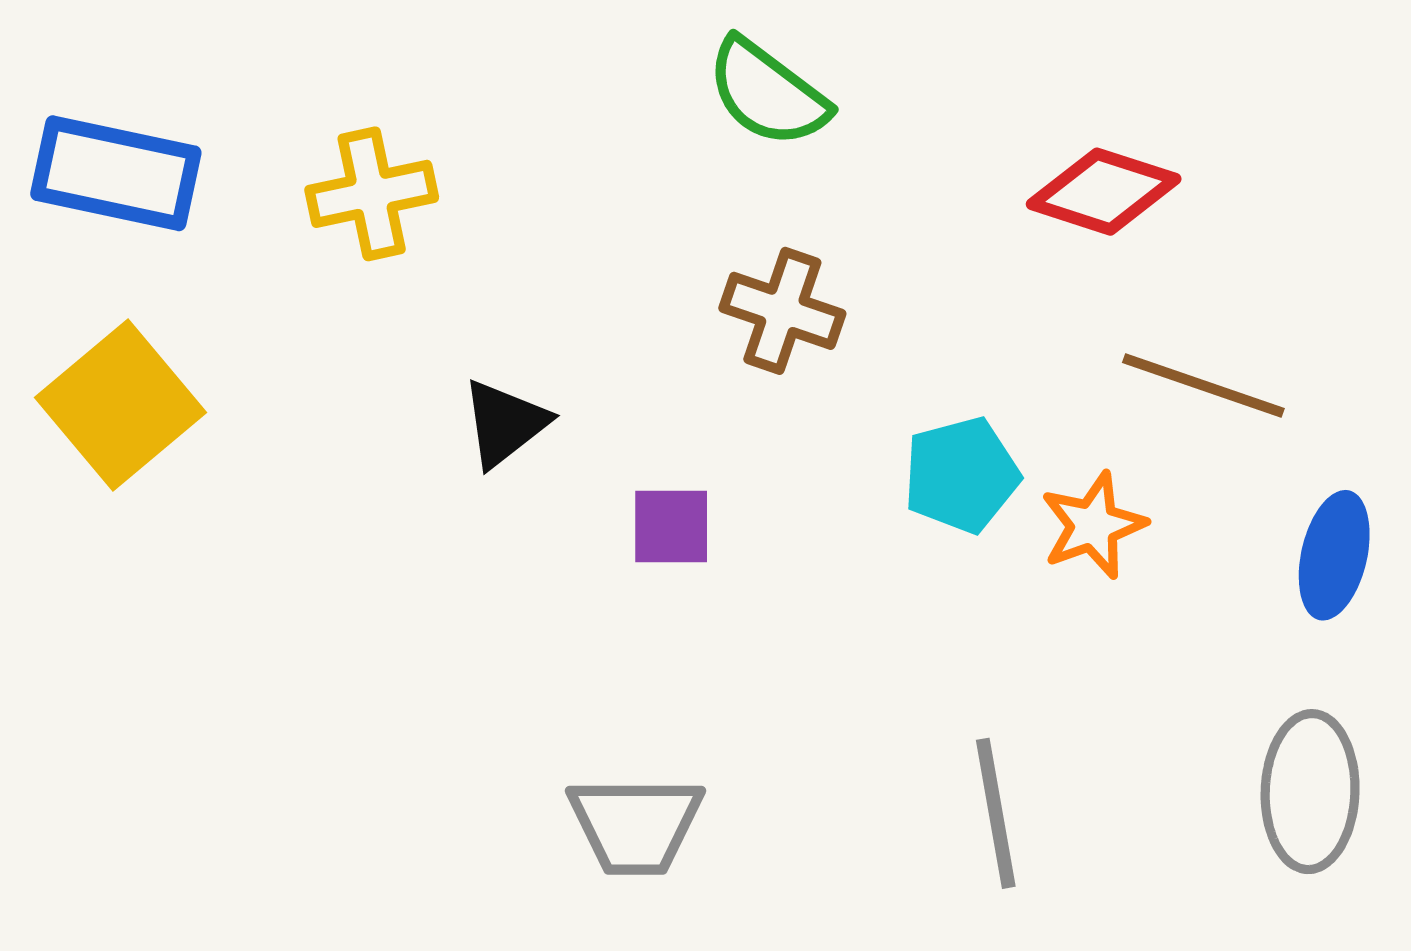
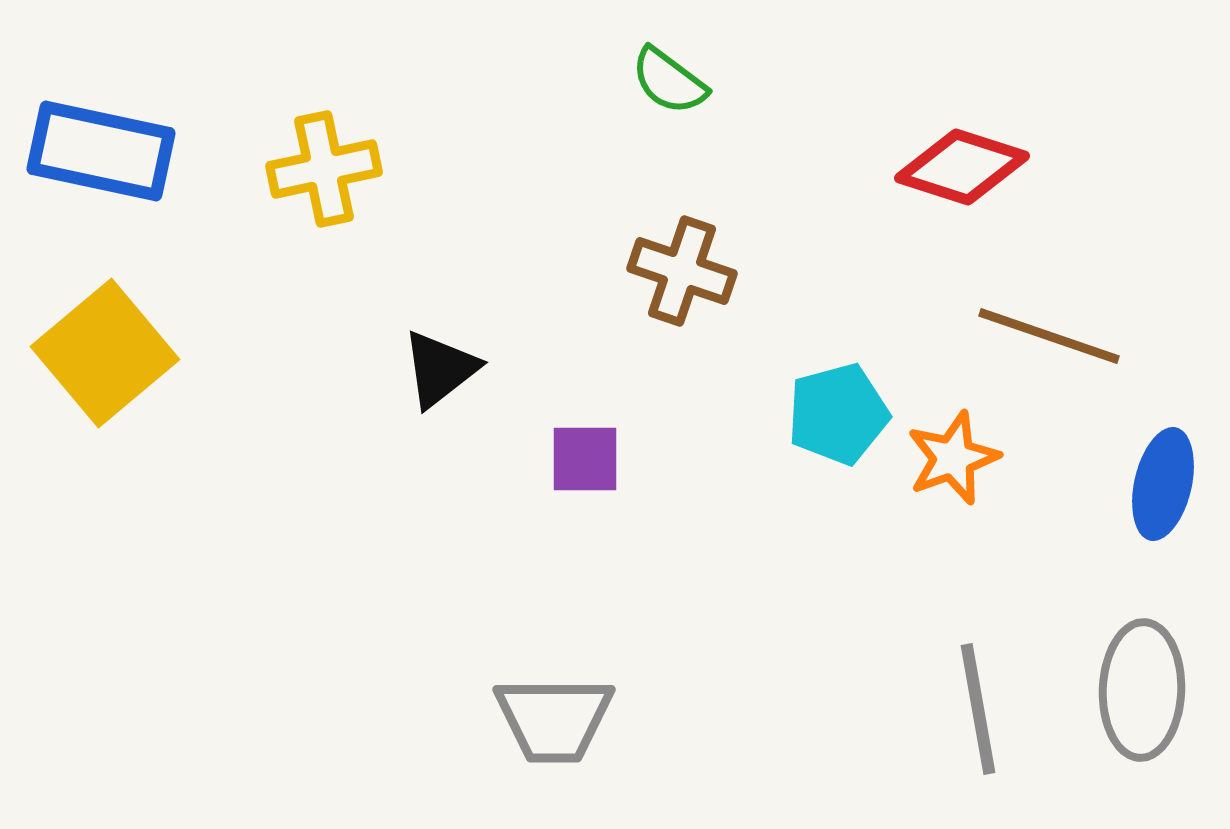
green semicircle: (767, 93) -> (669, 81), size x0.7
gray line: (996, 813) -> (978, 709), moved

